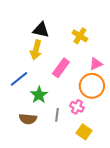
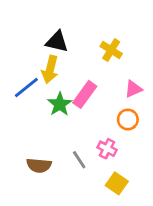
blue line: (19, 79) -> (26, 88), moved
orange circle: (92, 86) -> (128, 119), size x0.6
green star: (39, 95) -> (60, 104), moved
gray line: (57, 115) -> (79, 160), turned -40

